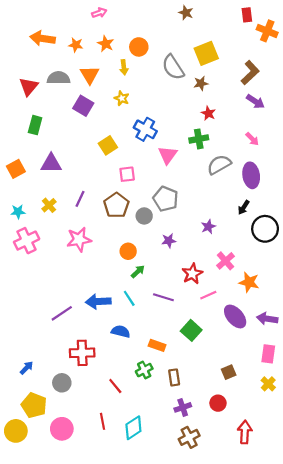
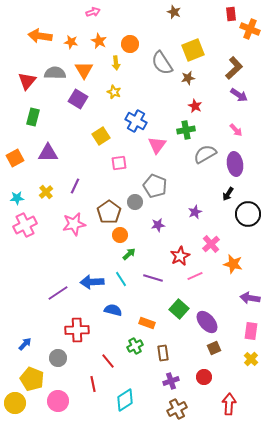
brown pentagon: (116, 205) -> (109, 212), moved
purple ellipse: (235, 316) -> (207, 322), moved
red line: (102, 421) -> (93, 384), moved

